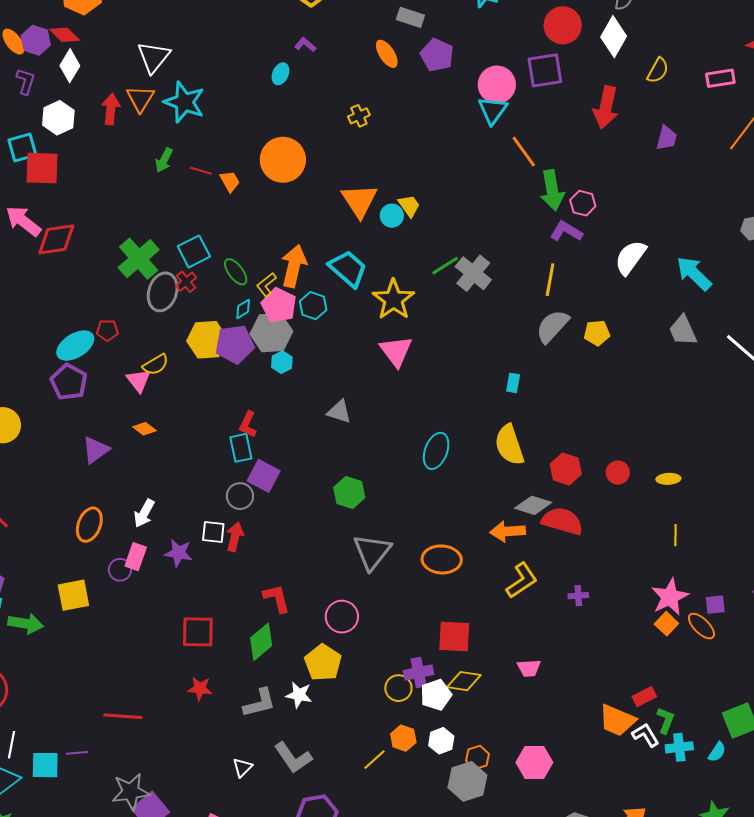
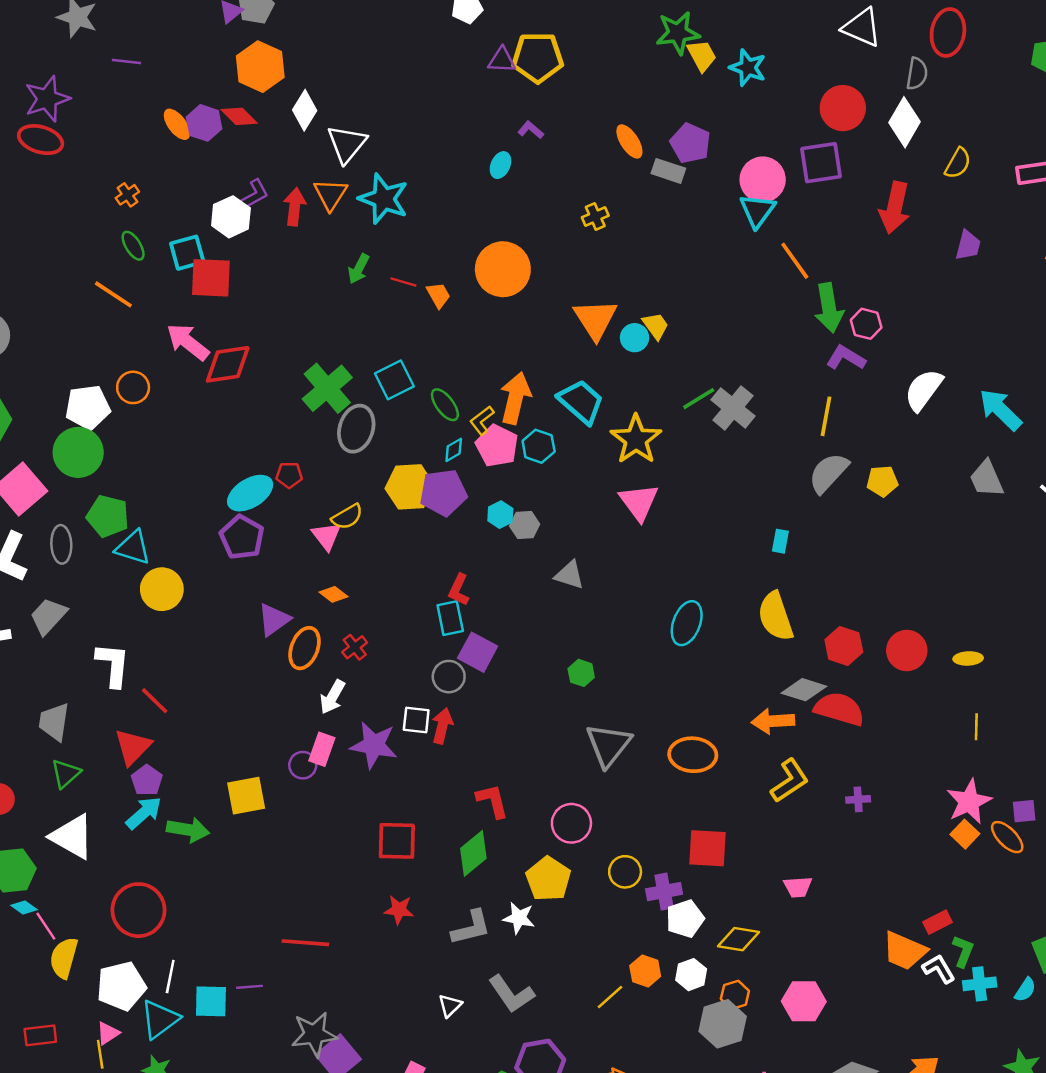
gray rectangle: (410, 17) -> (668, 171), moved
white diamond: (70, 66) -> (305, 110), moved
purple L-shape: (26, 81) -> (255, 194), moved, turned 44
red cross: (186, 282) -> (355, 647), moved
gray hexagon: (271, 333) -> (525, 525), moved, size x0.6
red circle: (618, 473) -> (907, 651), size x1.4
green hexagon: (349, 493) -> (581, 673), size x0.7
orange ellipse: (89, 525) -> (305, 648), moved
purple star: (178, 553) -> (374, 745), size x1.4
yellow diamond: (464, 681) -> (739, 939), moved
yellow circle: (398, 688) -> (625, 872), moved

